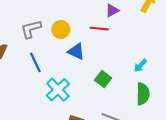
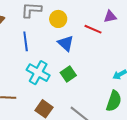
green square: (103, 79) -> (68, 74), moved
cyan cross: (58, 90) -> (38, 73), turned -35

